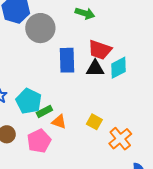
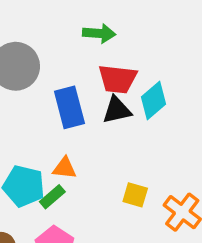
green arrow: (85, 13) -> (99, 33), moved
orange triangle: (59, 122) -> (65, 168), moved

